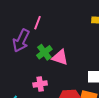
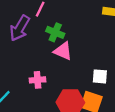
green cross: (44, 52) -> (55, 32), moved, turned -35

